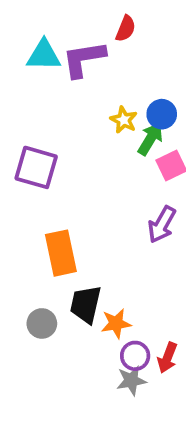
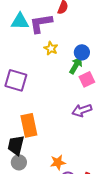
yellow star: (124, 120) -> (51, 48), moved
purple arrow: (162, 225) -> (82, 110), turned 42
black trapezoid: (86, 304) -> (16, 145), moved

